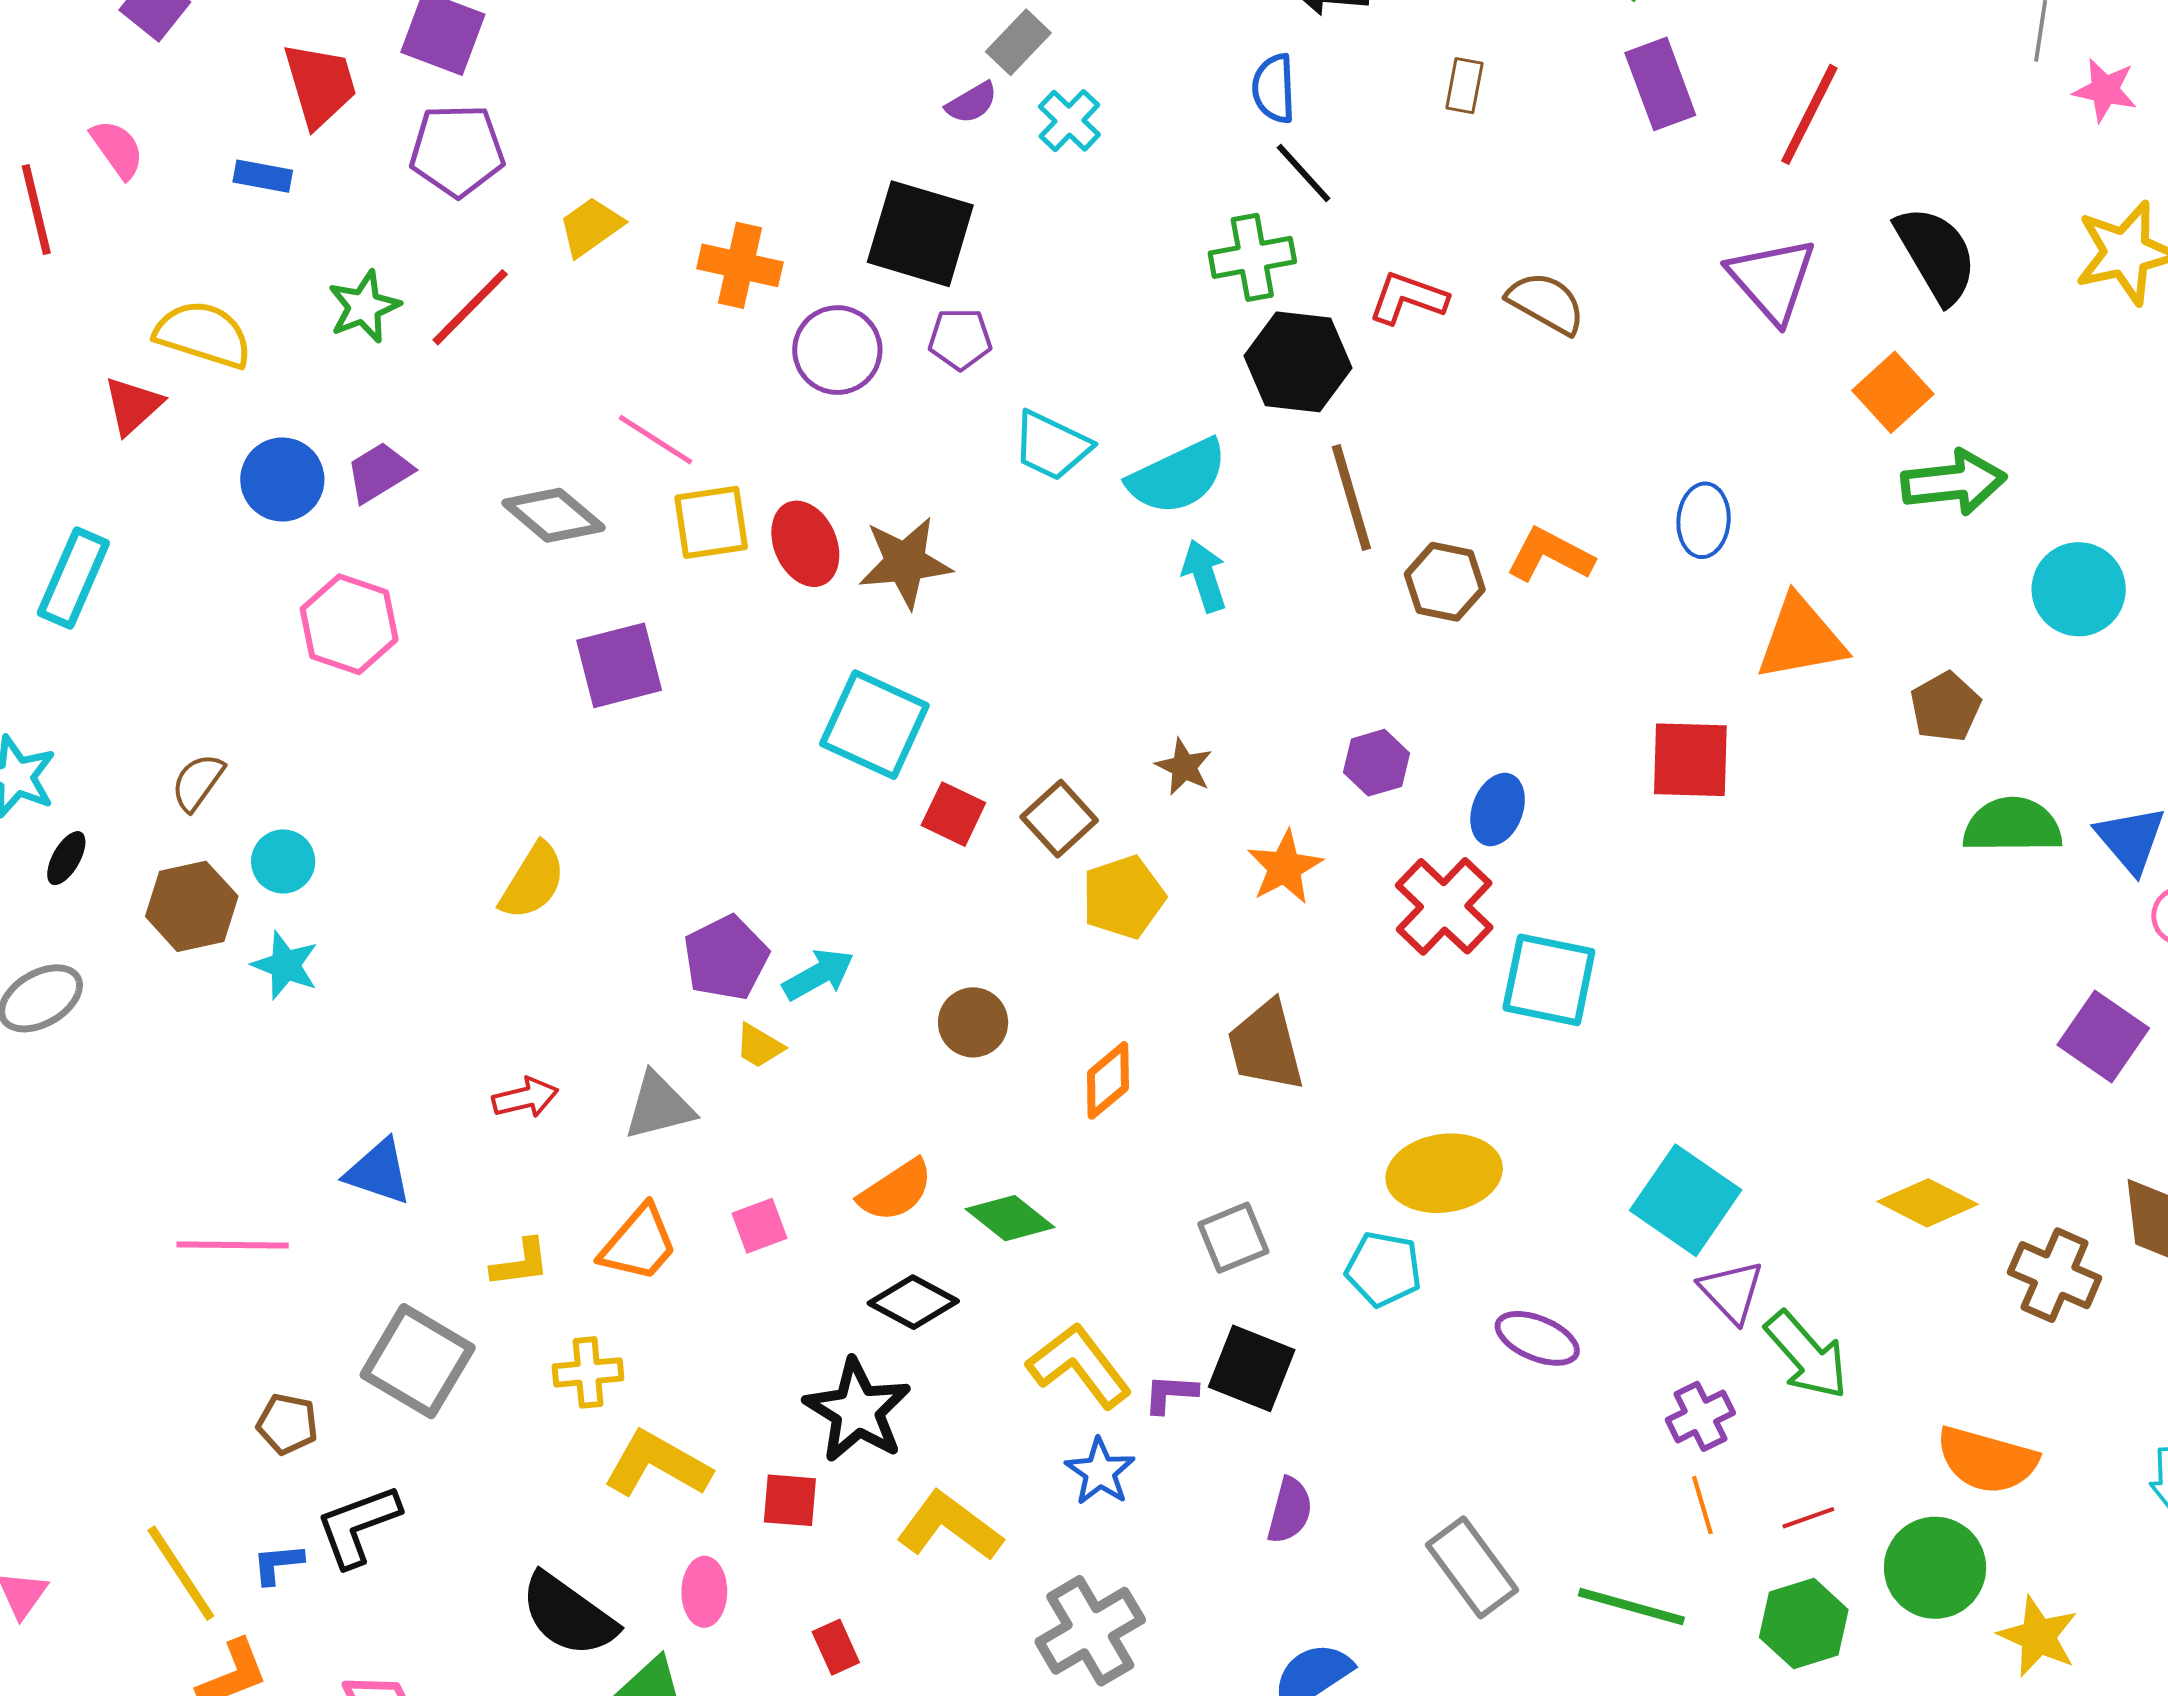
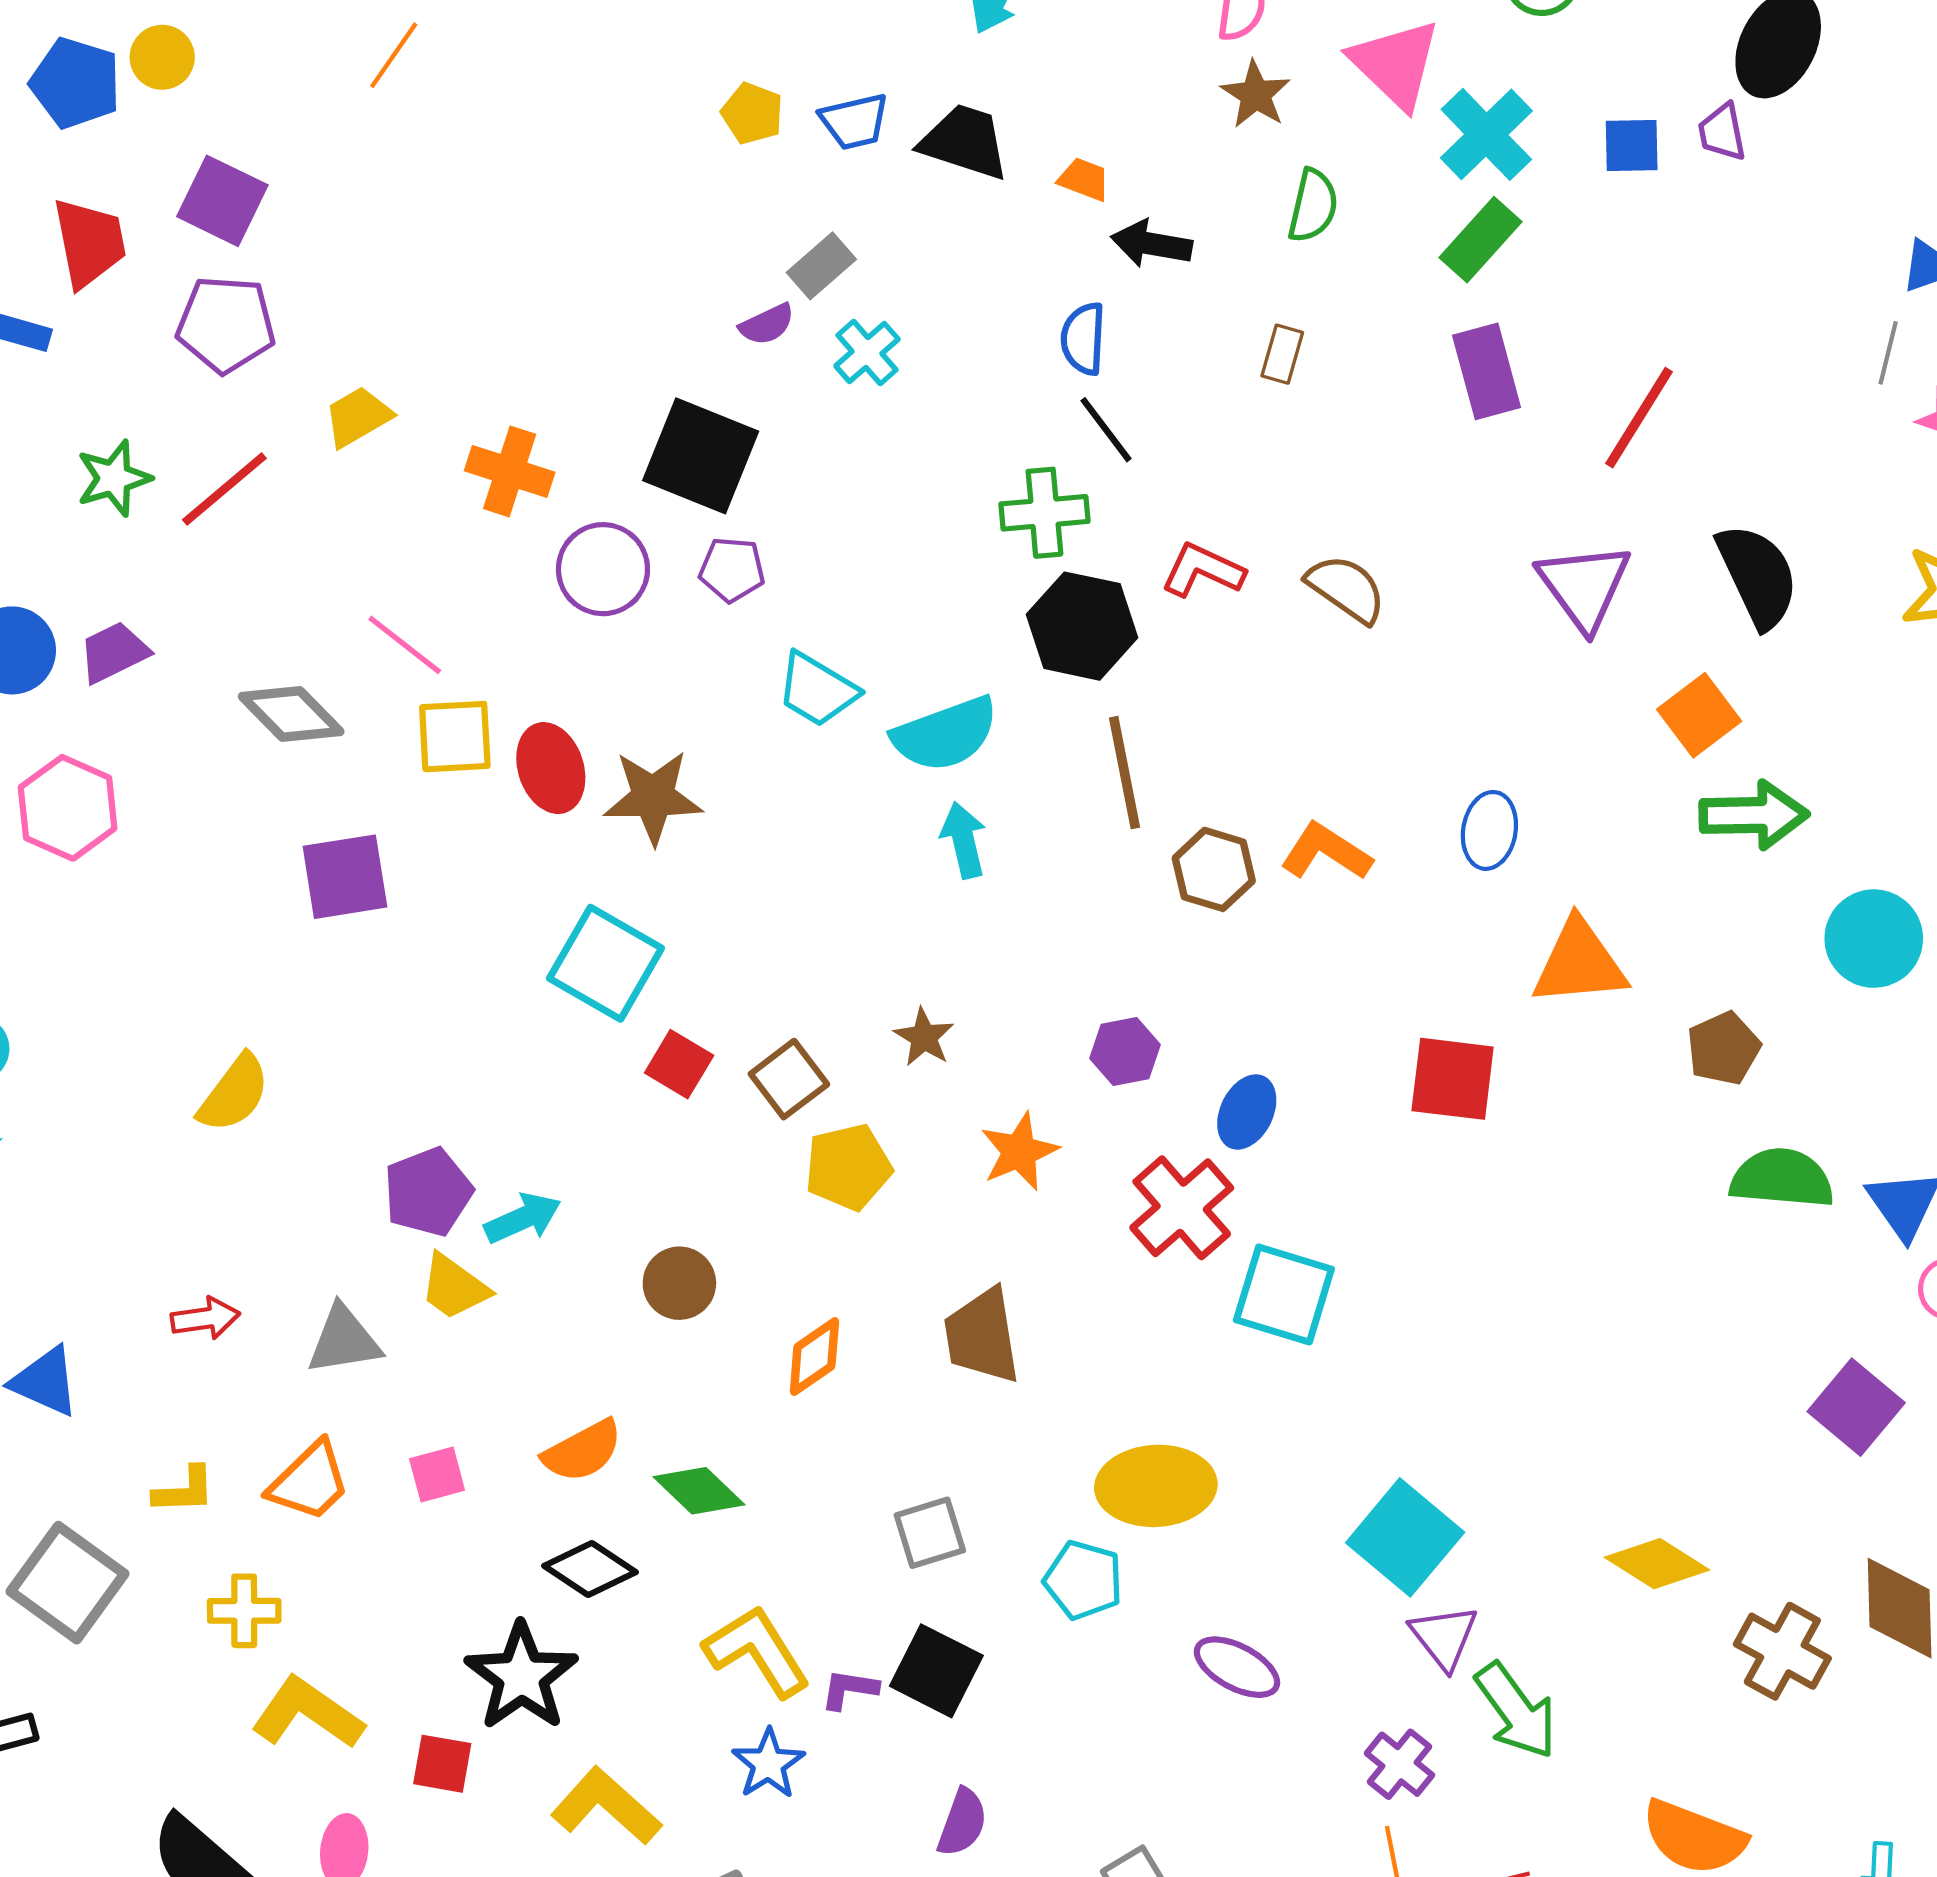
yellow trapezoid: (759, 1046) -> (454, 1287), size x1.4
purple cross: (1700, 1416) -> (1400, 1764), turned -30

